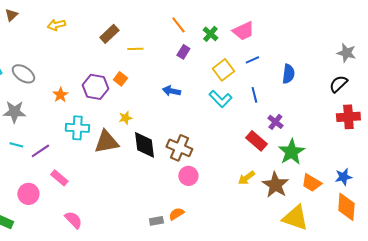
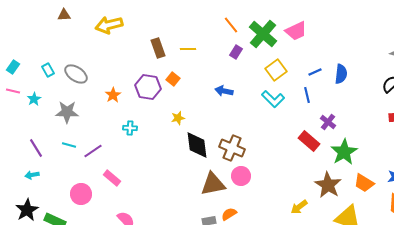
brown triangle: (11, 15) -> (64, 15), turned 40
yellow arrow: (56, 25) -> (109, 25), size x1.5
brown rectangle: (109, 34) -> (158, 48), moved, turned -66
green cross: (210, 34) -> (263, 34), size x1.8
blue line: (252, 60) -> (315, 72), moved
cyan cross: (77, 128) -> (130, 128), size x0.6
brown triangle: (106, 142) -> (213, 184), moved
yellow arrow: (246, 178) -> (299, 207), moved

